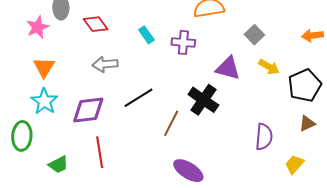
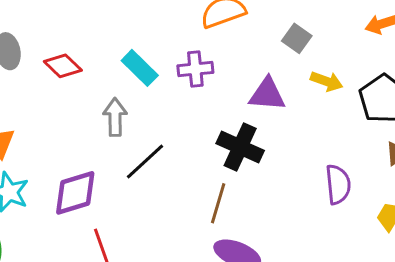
cyan rectangle: (146, 35) -> (140, 68), size x1.4
gray arrow: (105, 64) -> (115, 117), moved, turned 105
brown line: (171, 123) -> (218, 203), moved

